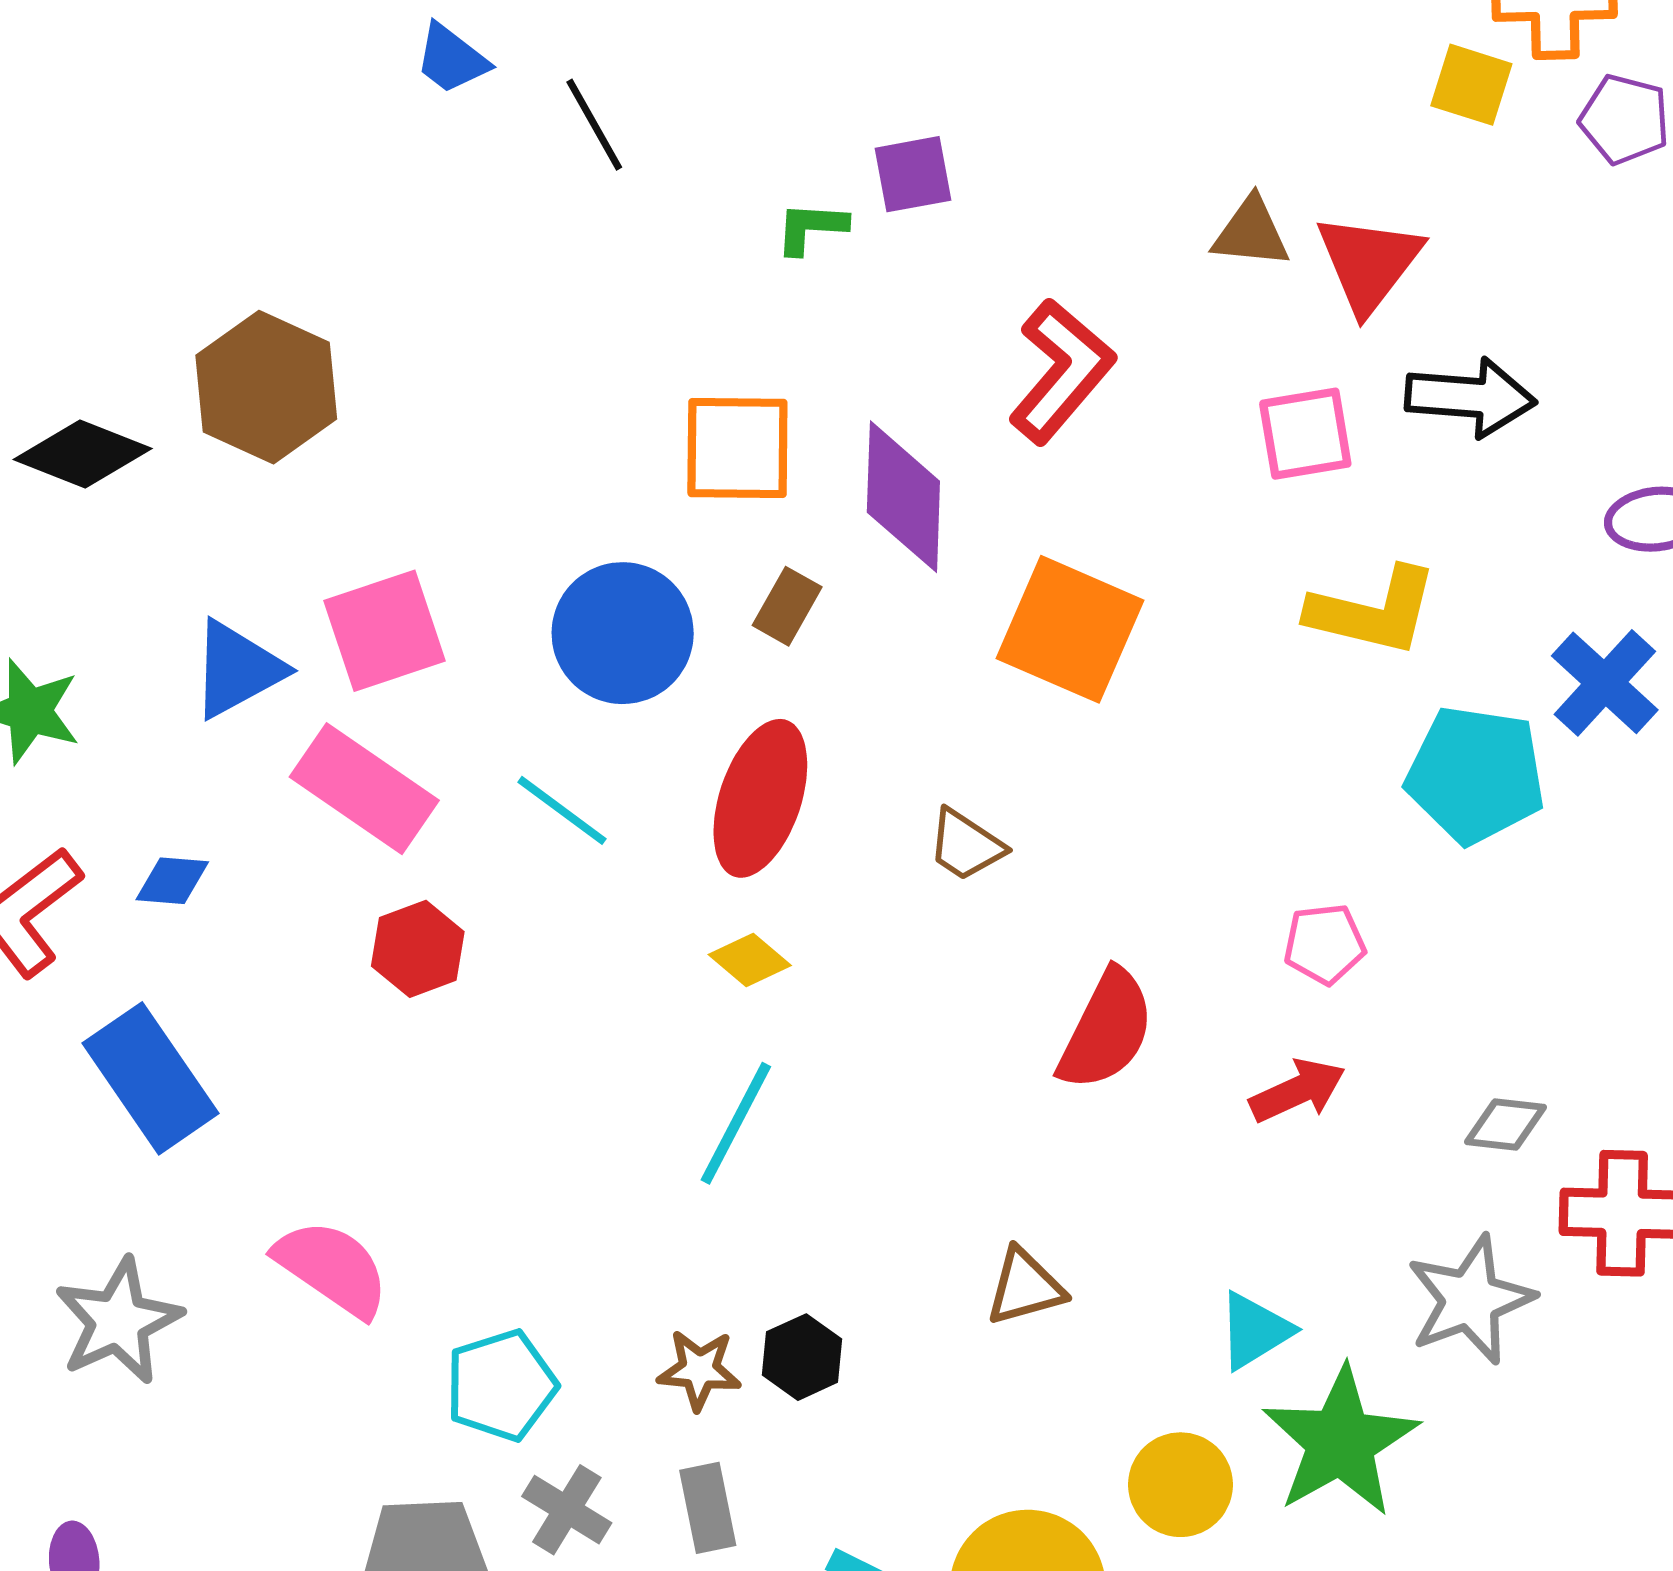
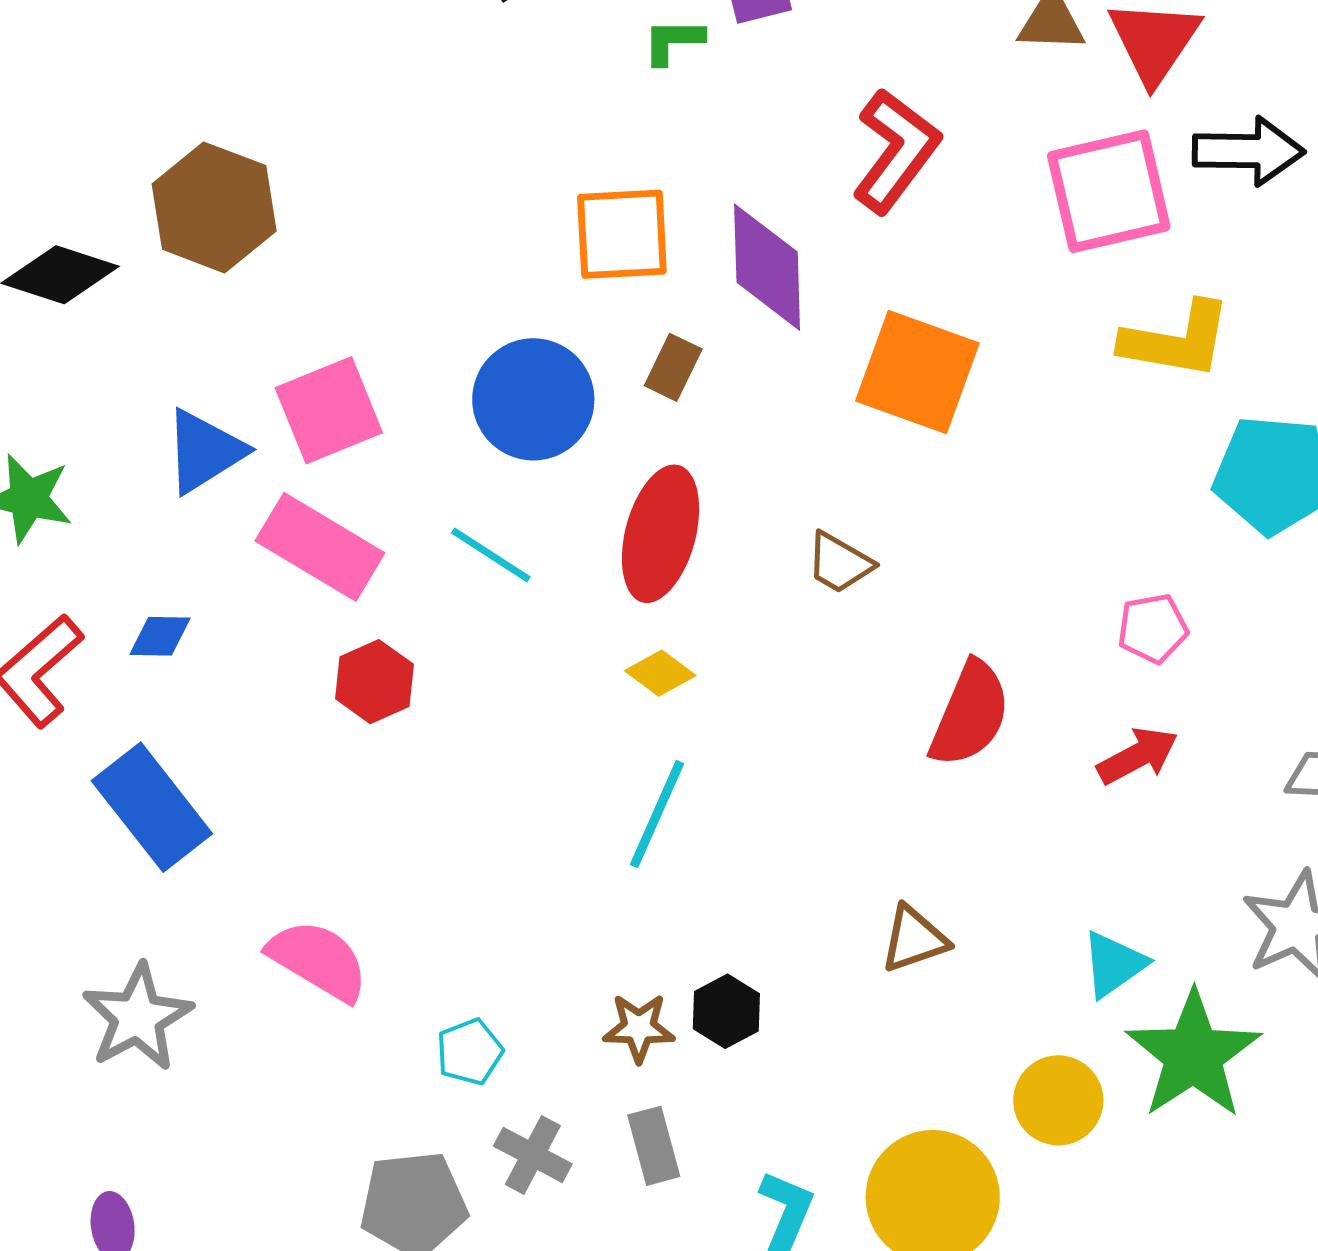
pink square: (1305, 434) -> (1109, 191), size x1.5
cyan pentagon: (501, 1385) -> (470, 1052), size x0.7

